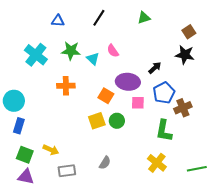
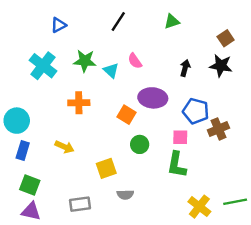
blue triangle: (58, 21) -> (58, 25), moved, turned -32
black arrow: (155, 68) -> (185, 68), moved, turned -32
blue pentagon: (164, 93) -> (196, 111), turned -30
pink square: (138, 103) -> (180, 137), moved
yellow square: (97, 121) -> (106, 168), moved
green L-shape: (164, 131) -> (177, 165), moved
yellow arrow: (51, 150) -> (64, 147), moved
gray semicircle: (105, 163) -> (125, 195), turned 56
yellow cross: (157, 163) -> (199, 207), moved

